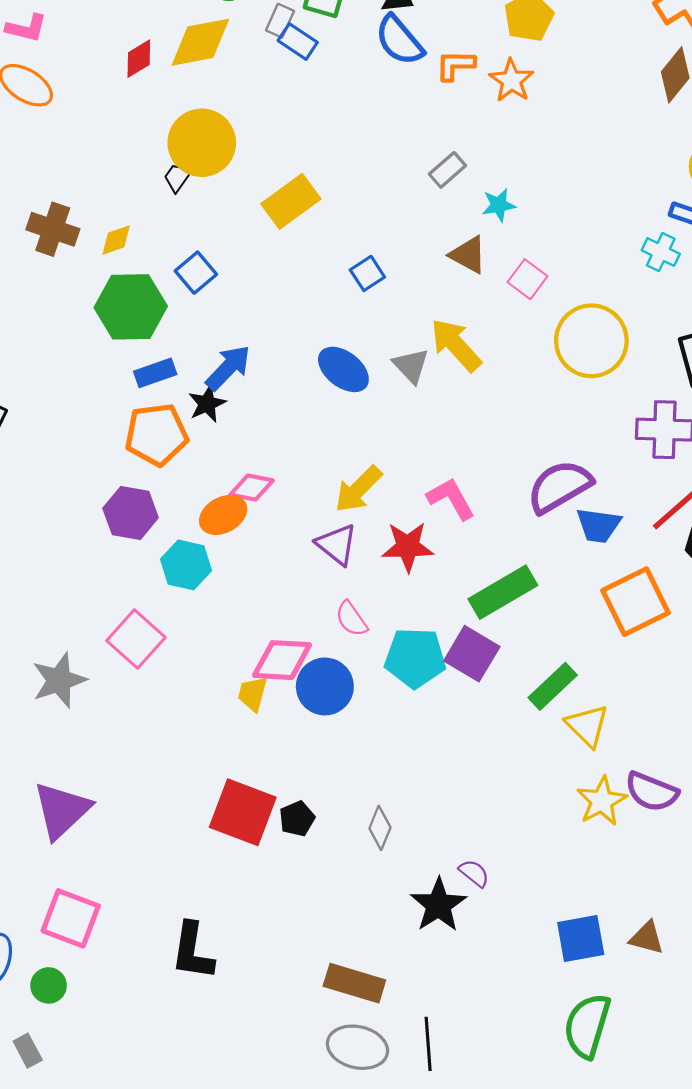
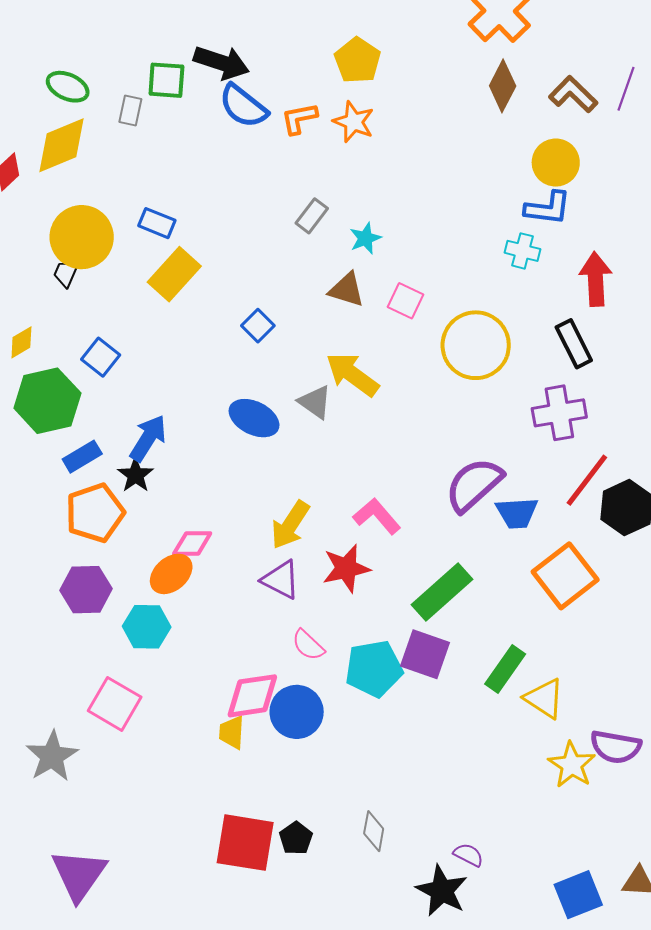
blue rectangle: (298, 41) -> (157, 223), moved

